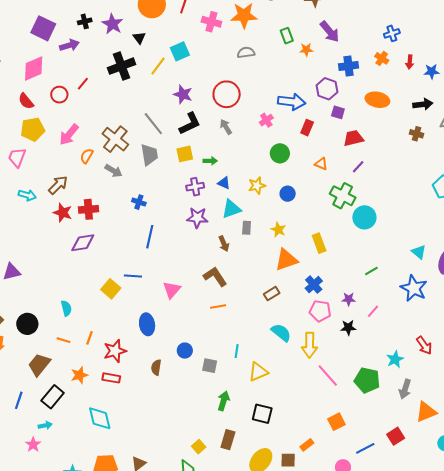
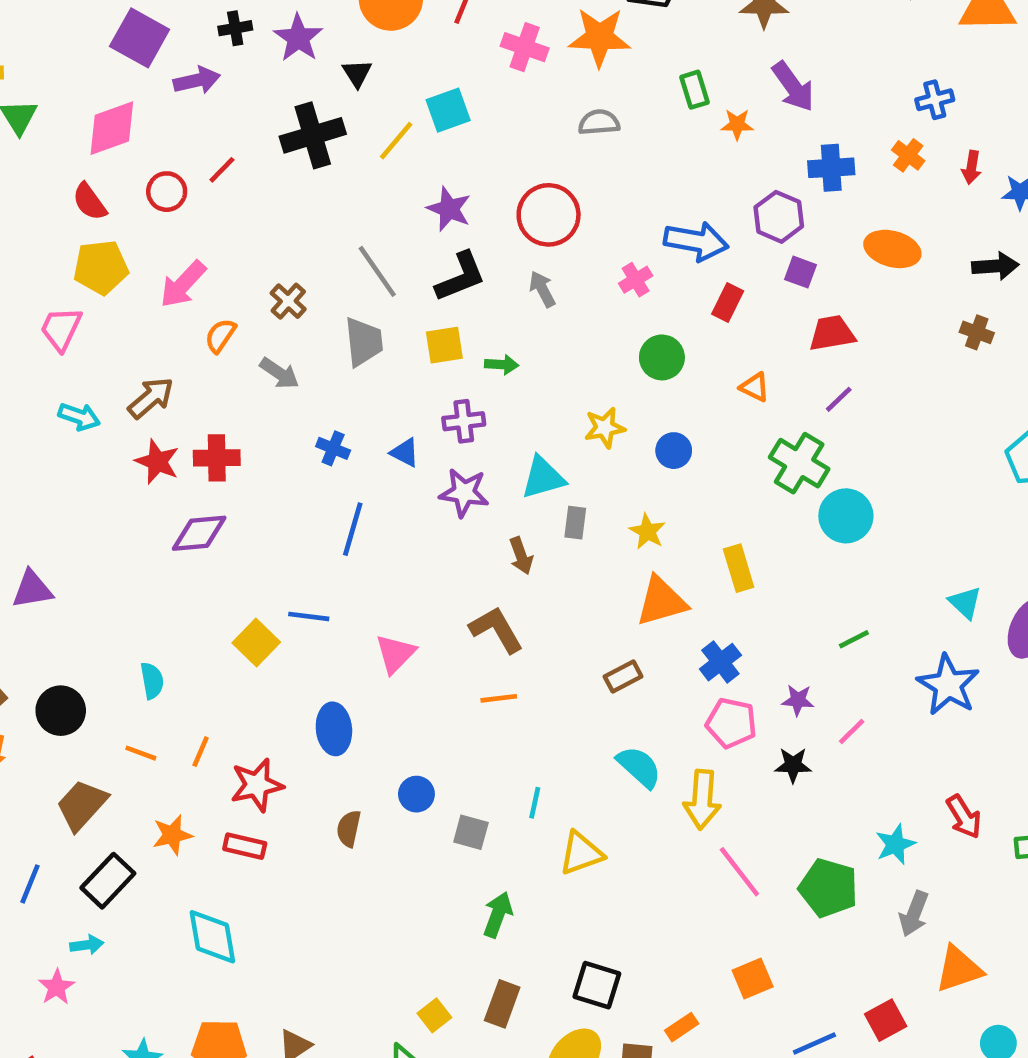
brown cross: (115, 139) -> (288, 301), size x0.6
blue triangle: (224, 183) -> (405, 453), moved
black square: (262, 414) -> (597, 985), moved

